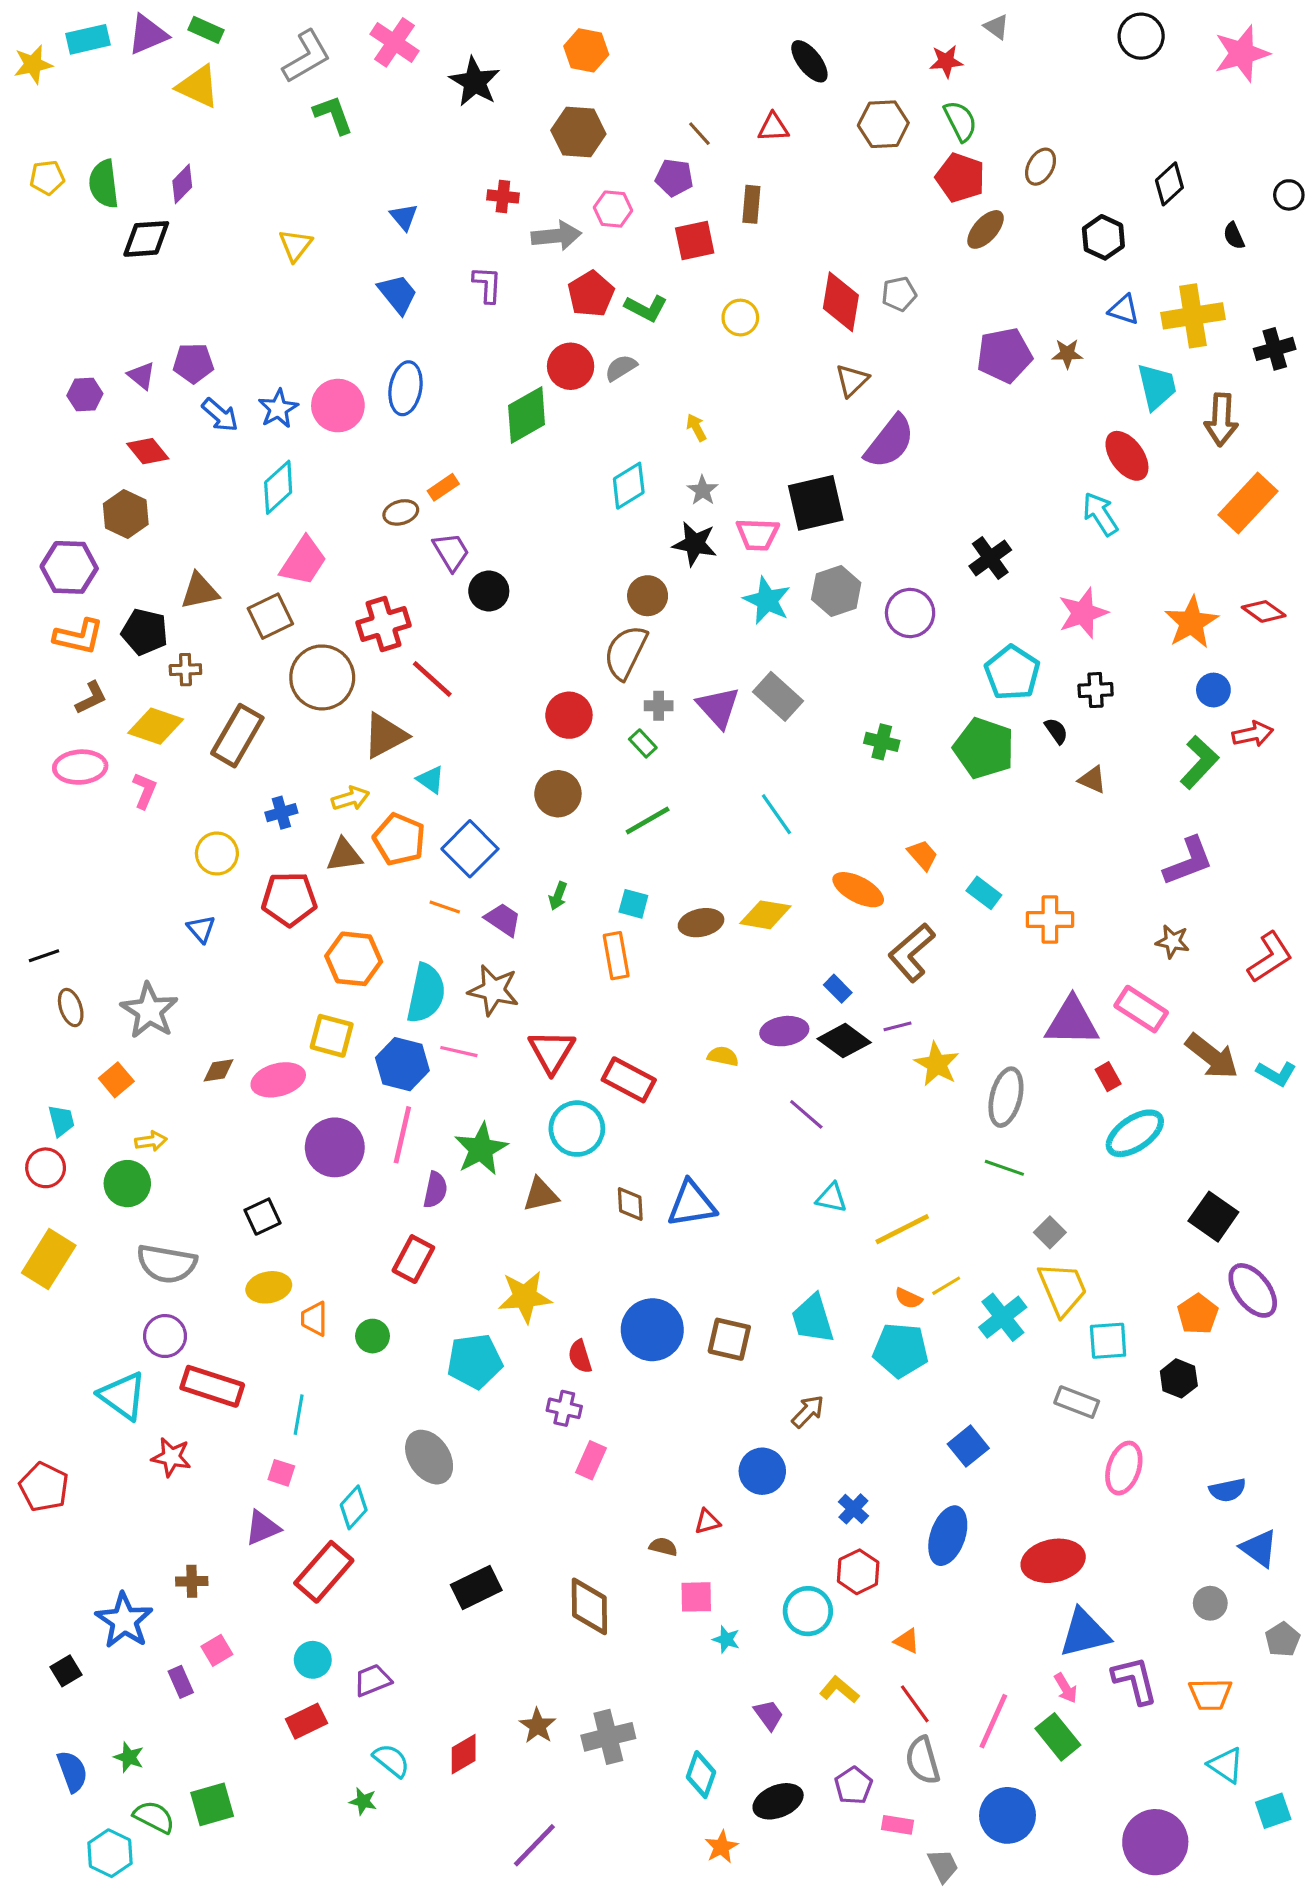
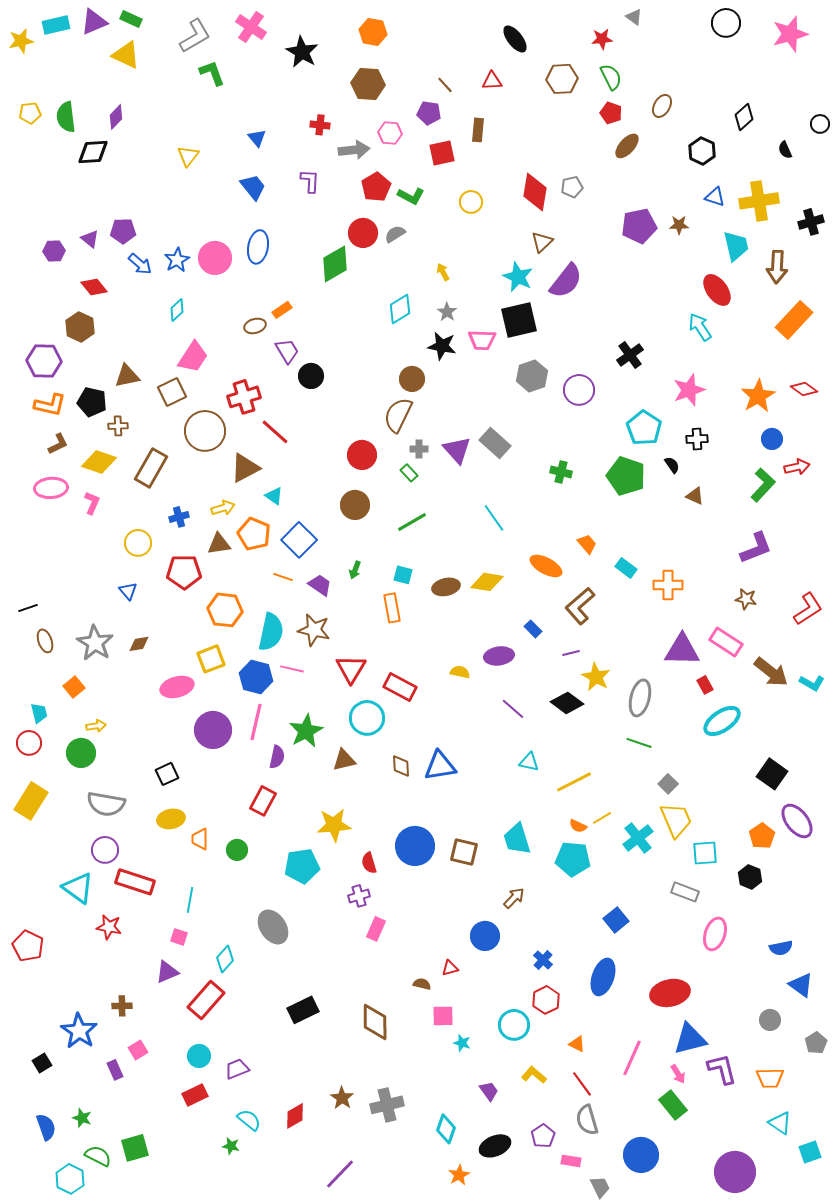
red pentagon: (960, 178) -> (611, 113), size x0.7
cyan diamond: (278, 487) -> (177, 310), size x0.7
cyan star: (767, 600) -> (518, 277), moved
yellow square: (332, 1036) -> (211, 659), turned -36
black diamond: (844, 1041) -> (567, 703), moved
brown diamond: (218, 1070) -> (139, 644), moved
purple cross: (564, 1408) -> (359, 896), turned -30
pink line: (993, 1721) -> (632, 1058), moved

